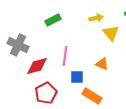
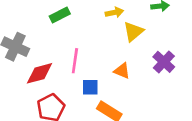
yellow triangle: (111, 33) -> (133, 31), turned 30

